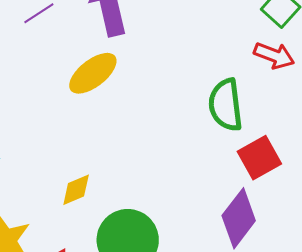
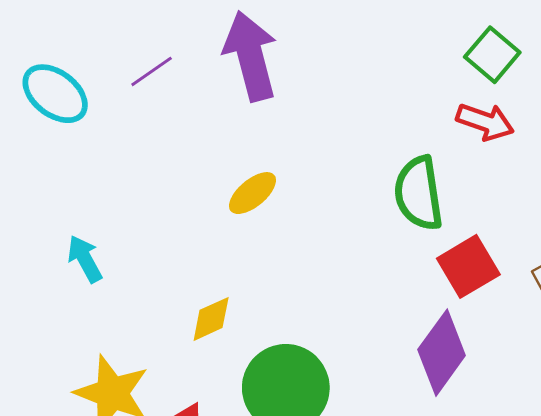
yellow ellipse: (93, 73) -> (252, 193), moved, size x0.7

